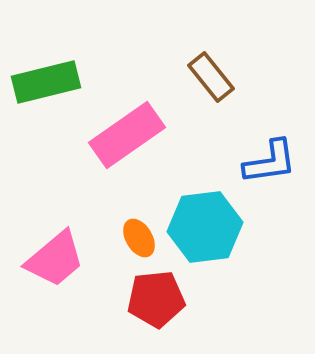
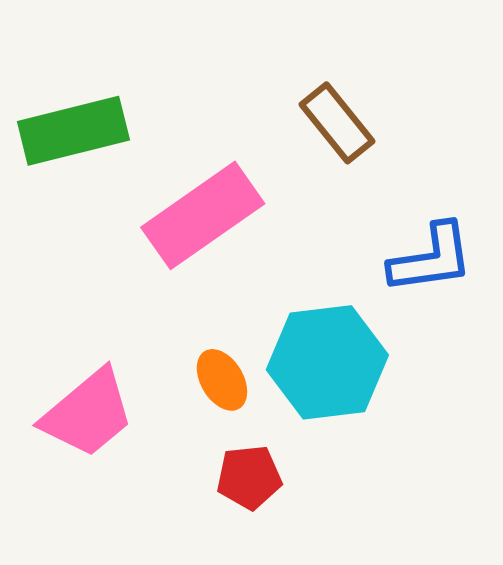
red pentagon: (156, 299) -> (249, 477), size x0.7

